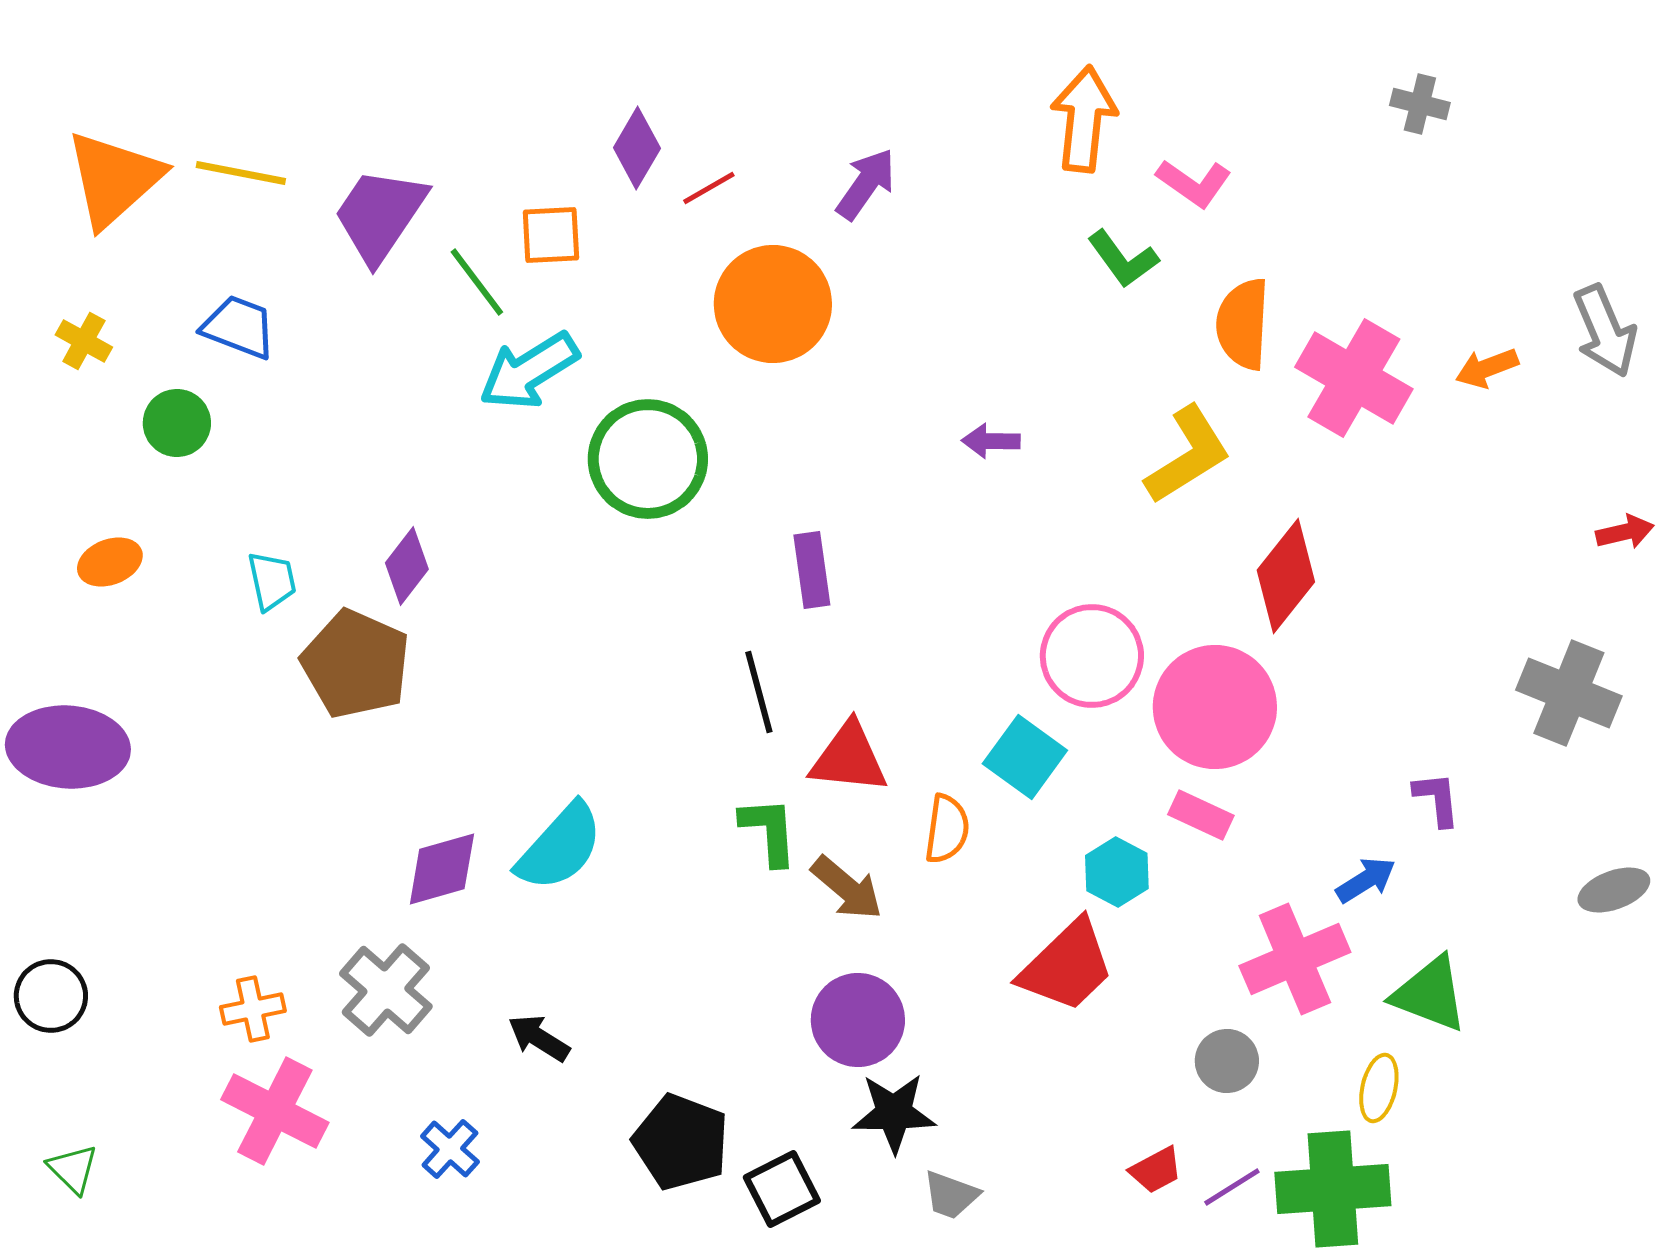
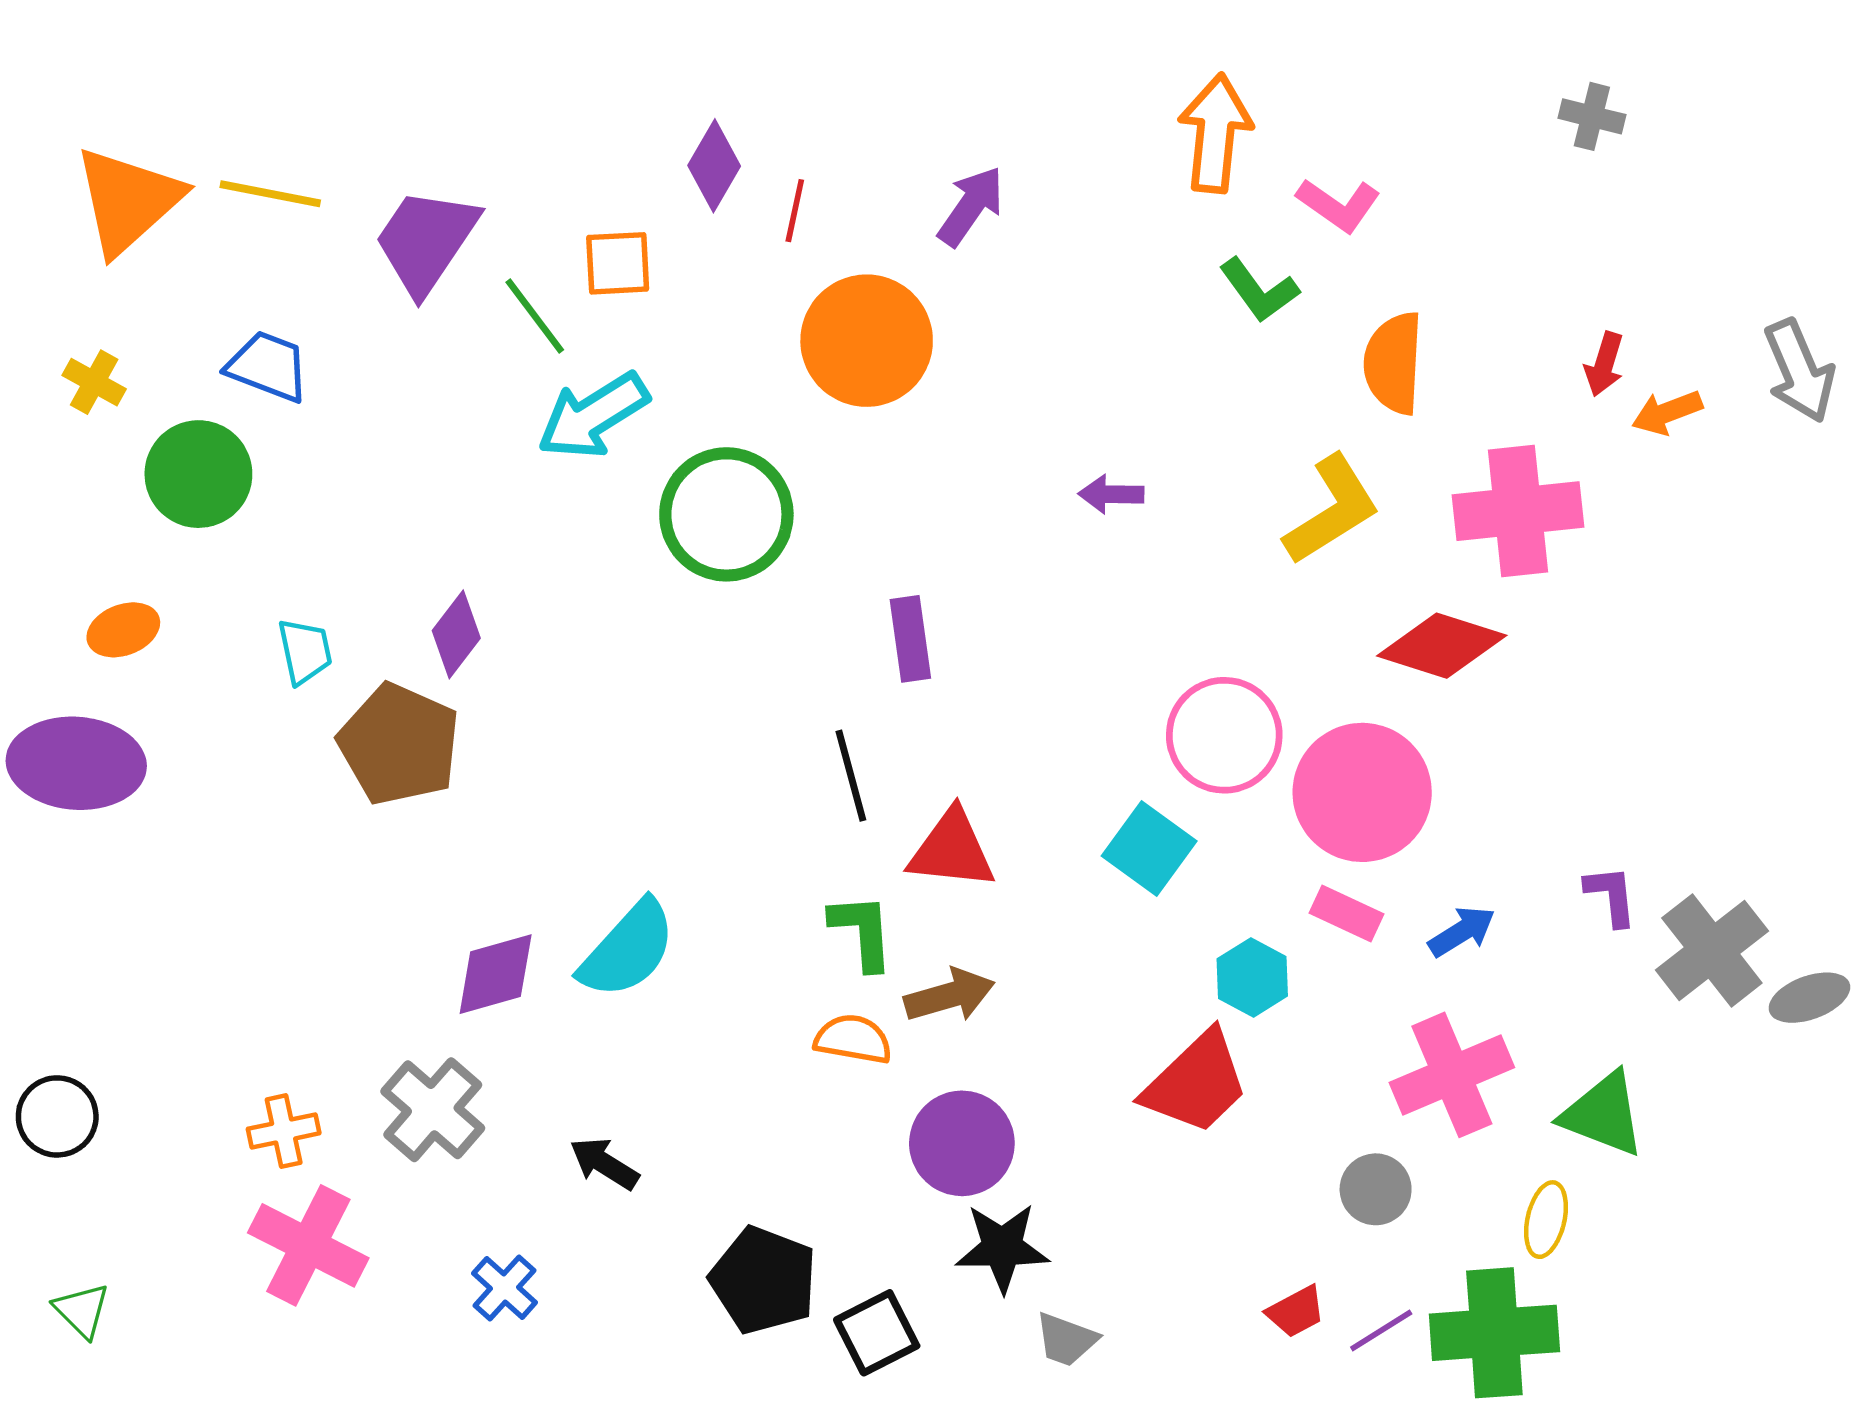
red line: (709, 188) -> (795, 211), turned -48
pink cross: (1354, 378) -> (1518, 511), moved, turned -36
green circle: (177, 423) -> (198, 474), size x1.4
red arrow: (1625, 532) -> (1604, 364), moved, turned 120
red diamond: (1286, 576) -> (1442, 646), turned 69
gray cross: (1569, 693) -> (1712, 951), moved, turned 30
purple ellipse: (68, 747) -> (76, 763), moved
orange semicircle: (947, 829) -> (853, 1039), moved, turned -88
blue arrow: (1366, 880) -> (1462, 931), moved
brown arrow: (847, 888) -> (950, 995), turned -56

